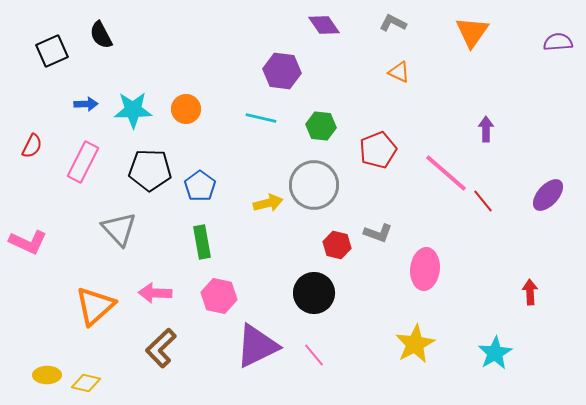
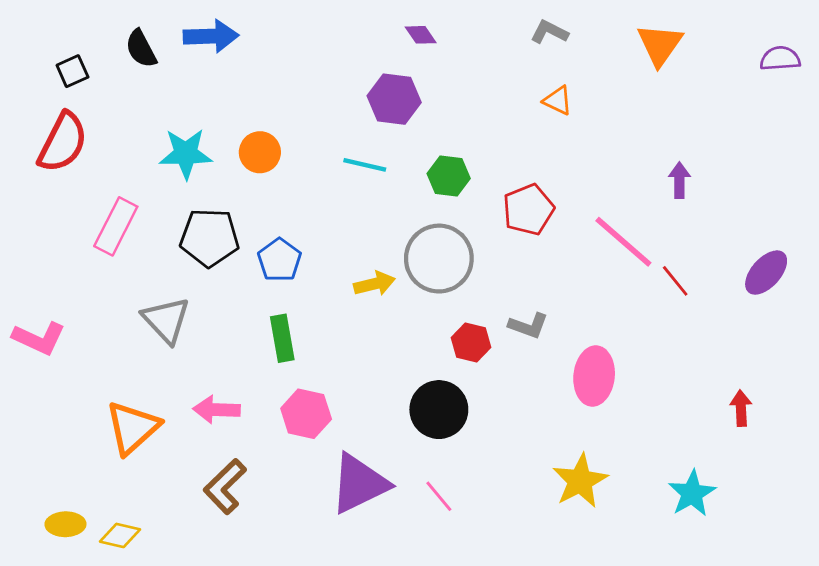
purple diamond: (324, 25) -> (421, 35), moved, size x0.7
black square: (52, 51) -> (72, 71), size x0.7
blue arrow: (86, 104) -> (211, 36), moved, size x1.6
red semicircle: (32, 146) -> (63, 142), moved, size x1.8

